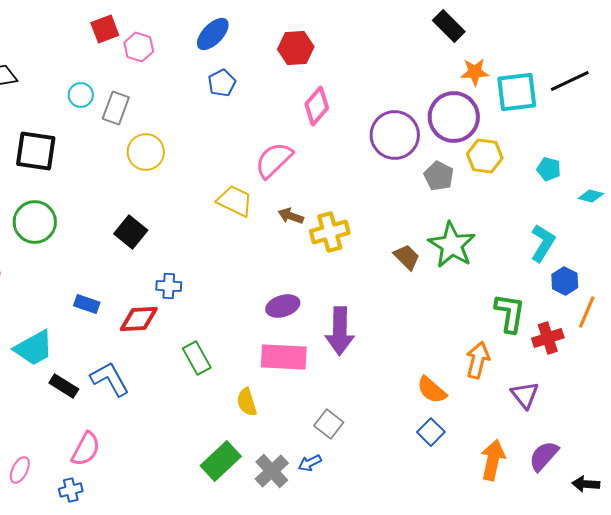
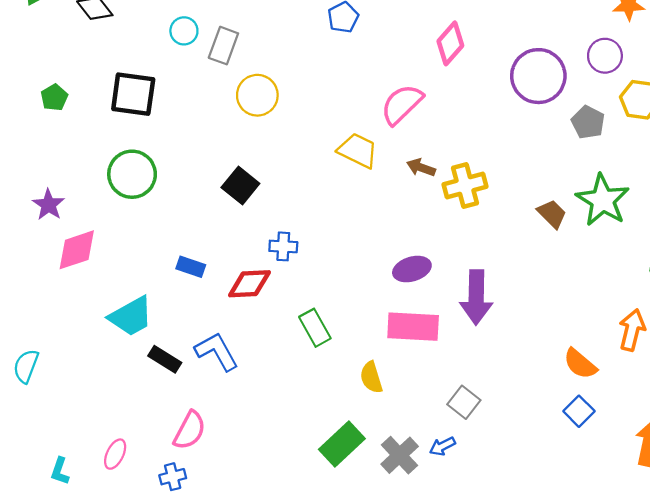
purple circle: (454, 117) -> (605, 56), size x0.6

